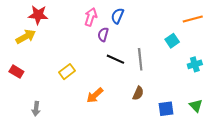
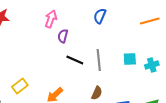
blue semicircle: (117, 16) -> (100, 16), moved
cyan square: (172, 41) -> (130, 59), moved, turned 32
yellow rectangle: (67, 72) -> (20, 86), moved

